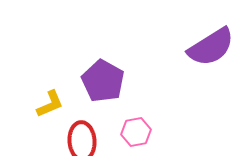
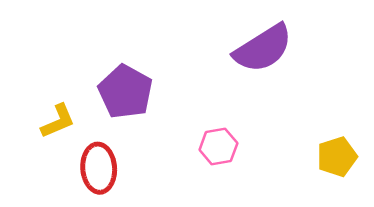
pink hexagon: (136, 132) -> (218, 146), moved

